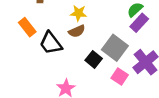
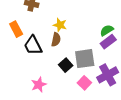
brown semicircle: (77, 31) -> (56, 40), turned -64
gray square: (115, 48) -> (85, 59), turned 35

